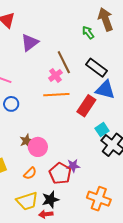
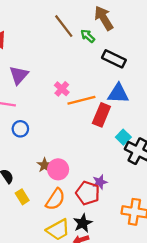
purple triangle: (30, 43) -> (19, 75), moved
brown line: (64, 62) -> (64, 26), moved
black rectangle: (96, 68) -> (114, 59), moved
orange line: (56, 95) -> (81, 100), moved
orange semicircle: (30, 173) -> (55, 199), size x1.5

